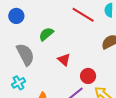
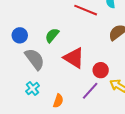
blue circle: (16, 16) -> (20, 35), moved
red triangle: (64, 60) -> (74, 58), size x1.6

